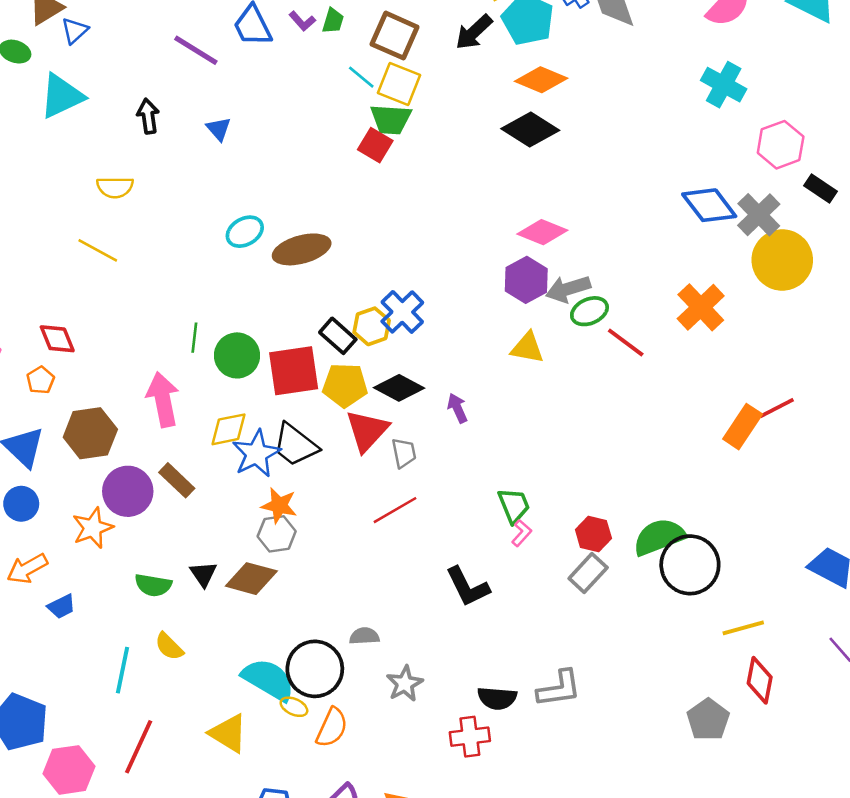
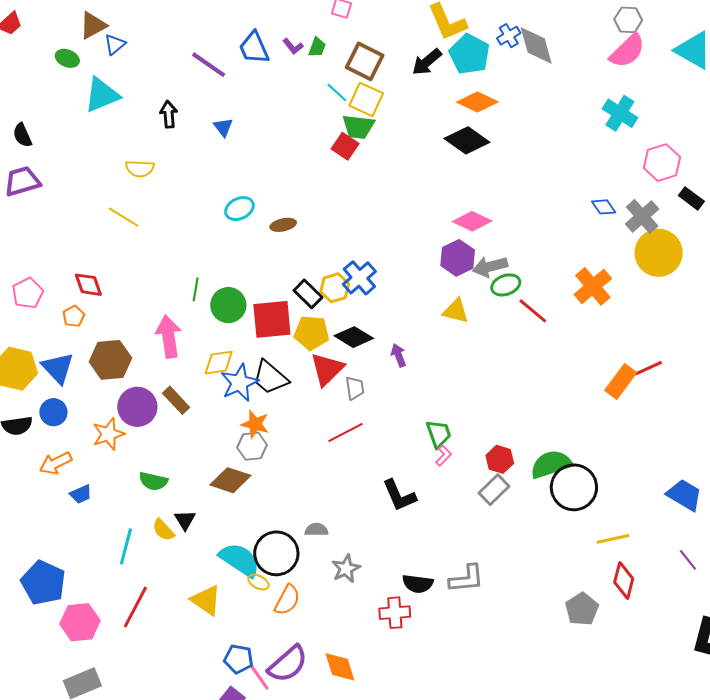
blue diamond: (709, 205) -> (604, 207), size x0.6
brown ellipse: (302, 249) -> (283, 225), size x0.6
black triangle: (203, 574) -> (185, 520), moved

